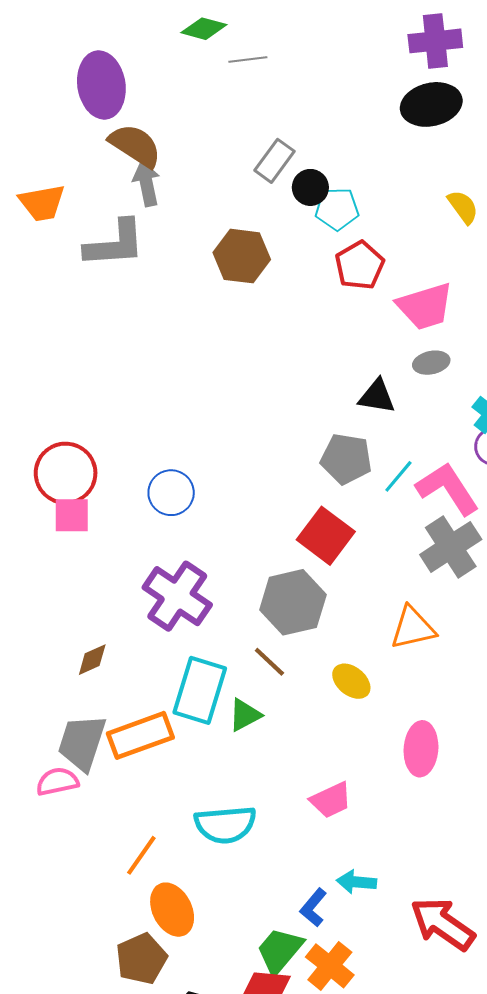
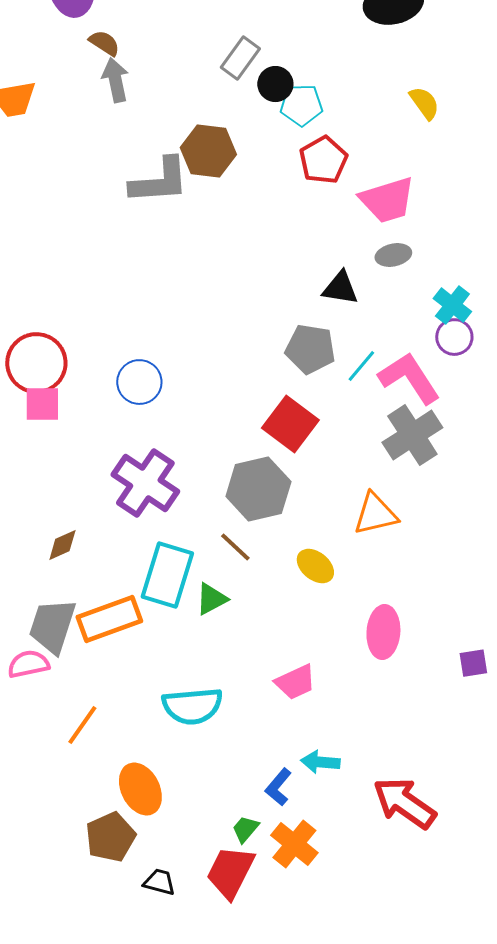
brown semicircle: (135, 145) -> (104, 43), size x0.6
gray L-shape: (115, 244) -> (159, 181), moved
orange line: (141, 855) -> (82, 725), moved
green trapezoid: (280, 951) -> (245, 829), size x0.6

